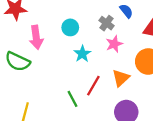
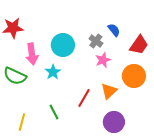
cyan circle: (70, 27) -> (63, 45), size x1.5
cyan star: (82, 54) -> (53, 72), moved
green line: (72, 99) -> (54, 112), moved

